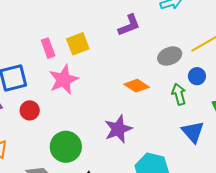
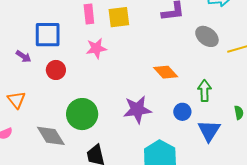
gray ellipse: (170, 56) -> (207, 36), moved, turned 45
blue circle: (197, 76) -> (182, 112), moved
pink star: (64, 80) -> (96, 48), size x0.7

